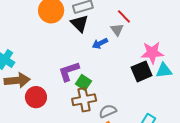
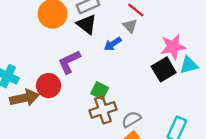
purple L-shape: (69, 71) -> (69, 62), moved
red circle: (36, 97) -> (48, 86), moved

